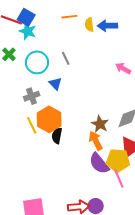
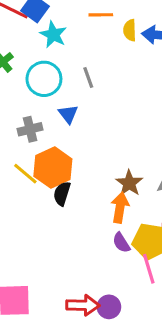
cyan star: (28, 31) -> (53, 35), moved
yellow line: (32, 125) -> (25, 174), turned -30
orange arrow: (96, 141) -> (120, 208), turned 30
purple semicircle: (99, 163) -> (121, 243), size x0.6

